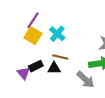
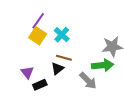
black rectangle: (36, 66) -> (40, 85), moved
black triangle: (54, 68) -> (57, 68), turned -40

